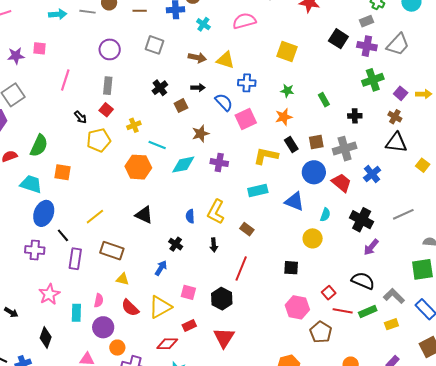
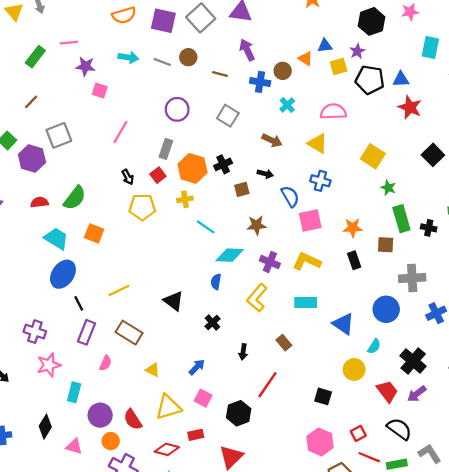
purple star: (16, 56) -> (85, 66), moved
yellow triangle: (225, 60) -> (318, 143), moved
green star: (287, 91) -> (388, 188), moved
green rectangle: (324, 100) -> (401, 219), size x1.6
black cross: (355, 116) -> (429, 228), moved
brown square: (316, 142) -> (386, 245), moved
yellow L-shape: (266, 156) -> (307, 261), moved
orange hexagon: (138, 167) -> (192, 168), moved
blue circle: (314, 172) -> (386, 309), moved
red trapezoid: (341, 183) -> (387, 391), moved
yellow L-shape: (216, 212) -> (257, 298), moved
blue semicircle: (190, 216) -> (216, 282), moved
black cross: (176, 244) -> (212, 322), moved
purple cross: (35, 250) -> (35, 332), moved
blue arrow: (161, 268) -> (197, 367), moved
yellow triangle: (123, 279) -> (153, 370), moved
pink semicircle: (99, 300) -> (105, 363), moved
red semicircle: (130, 308) -> (133, 419), moved
black diamond: (46, 338) -> (45, 427), moved

